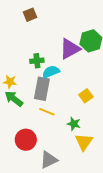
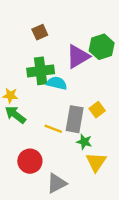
brown square: (30, 15) -> (40, 32), moved
green cross: (37, 61) -> (41, 71), size x1.6
cyan semicircle: (51, 72) -> (57, 83), turned 36
gray rectangle: (42, 89) -> (75, 119), moved

